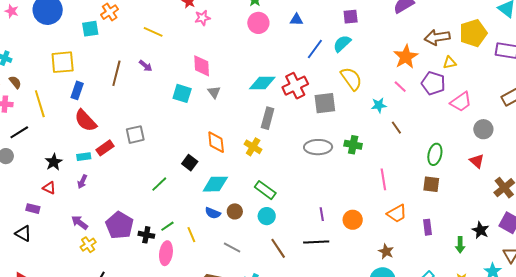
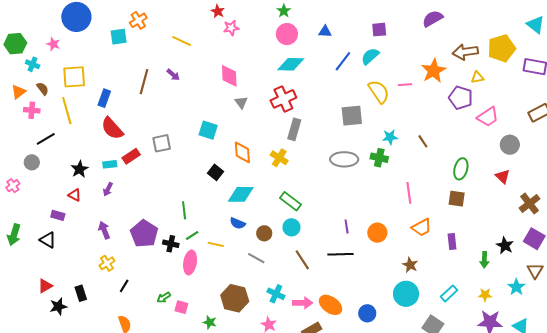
pink star: (12, 11) -> (53, 44), moved
yellow square: (63, 62) -> (74, 77), moved
cyan diamond: (262, 83) -> (291, 64), moved
red cross: (295, 86) -> (283, 99), moved
pink line: (400, 87) -> (405, 85), moved, turned -48
cyan square: (182, 93) -> (208, 130), moved
cyan star: (379, 105) -> (390, 137), moved
green line: (159, 184) -> (184, 210), moved, turned -54
brown circle: (235, 211) -> (264, 233), moved
purple arrow: (80, 222) -> (104, 230), turned 30
yellow line: (191, 235) -> (216, 244), turned -56
yellow cross: (88, 245) -> (107, 263), moved

